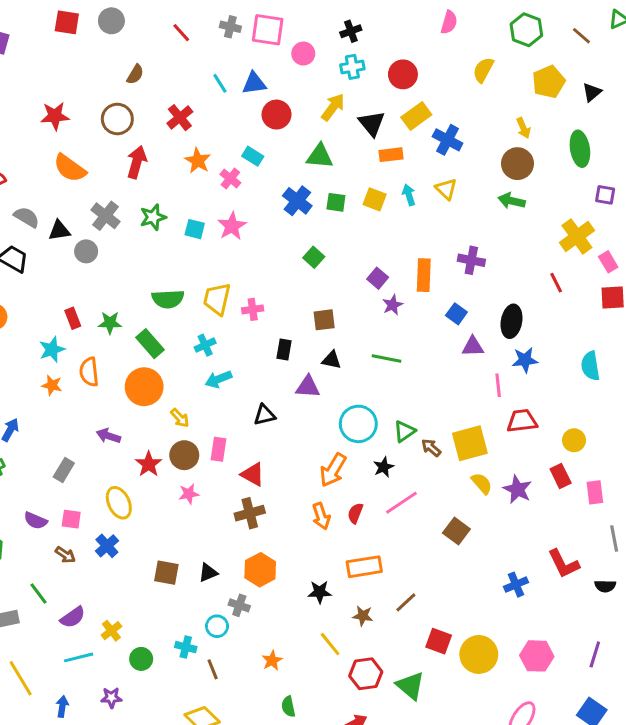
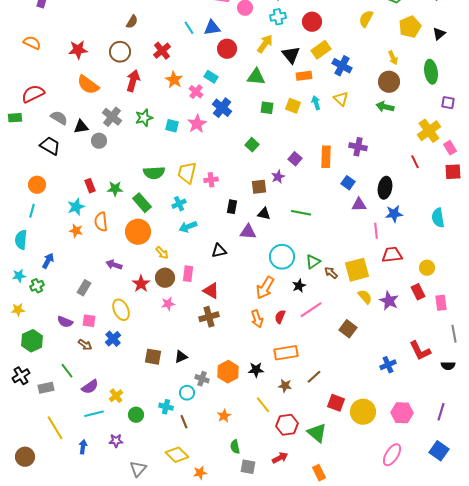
blue cross: (297, 201) -> (222, 108), moved
purple star: (393, 305) -> (278, 177), moved
orange hexagon: (260, 570) -> (228, 372), moved

